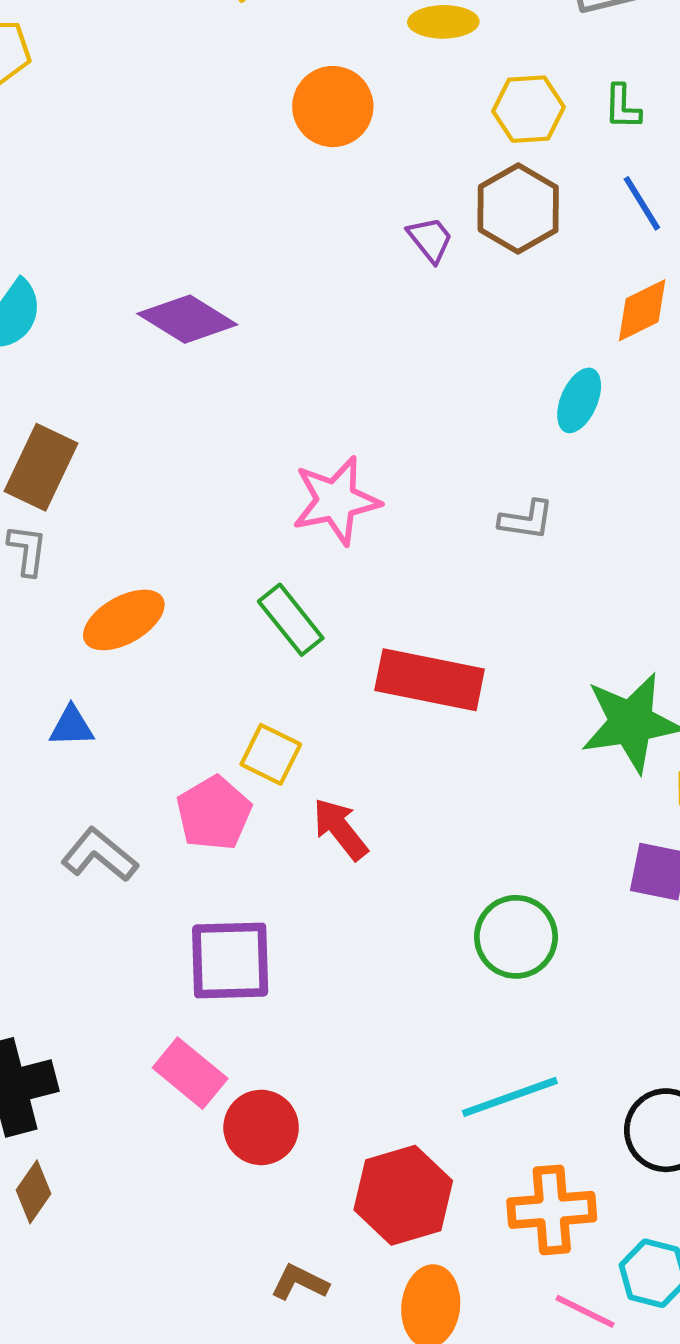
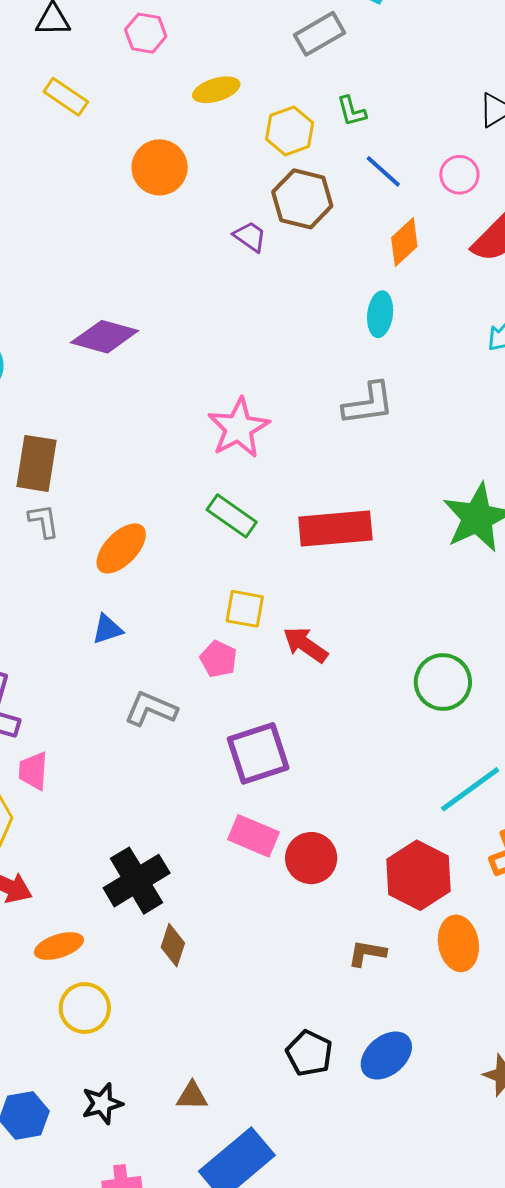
gray L-shape: (526, 520) -> (368, 404), size x1.4
pink pentagon: (214, 813) -> (219, 659), size x0.7

